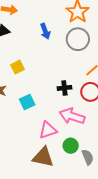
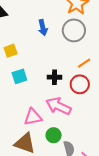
blue arrow: (45, 31) -> (43, 28), moved
cyan square: (27, 102) -> (19, 76), moved

